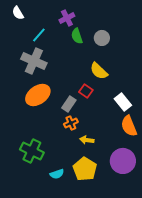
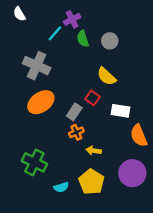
cyan line: (39, 35) -> (55, 33), moved
white rectangle: (123, 102) -> (120, 111), moved, turned -42

